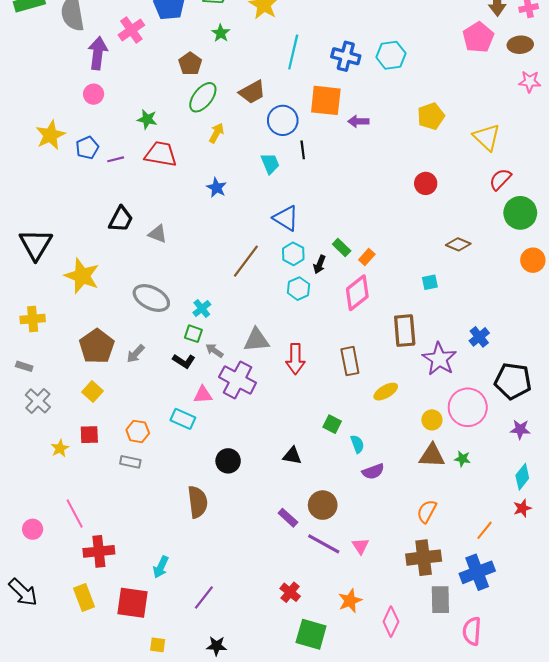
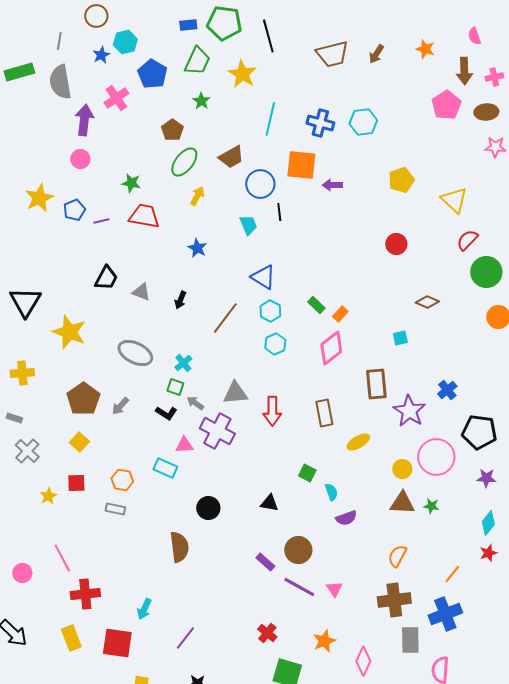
black arrow: (320, 264) -> (180, 300), moved

